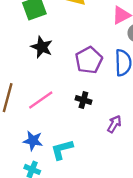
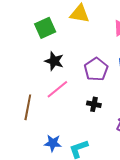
pink line: (41, 100) -> (57, 89), moved

